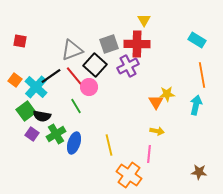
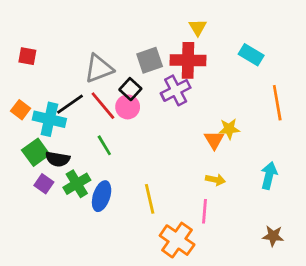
cyan rectangle: (197, 40) -> (251, 55), moved
black square: (95, 65) -> (130, 89), size x0.7
cyan cross: (36, 87) -> (49, 119), turned -30
pink circle: (89, 87) -> (128, 107), moved
cyan arrow: (196, 105) -> (269, 176), moved

